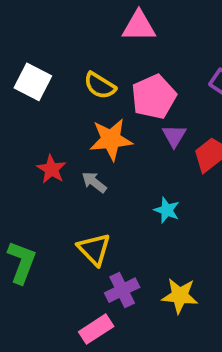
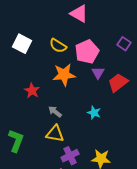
pink triangle: (139, 26) -> (79, 14), turned 30
gray arrow: (94, 182) -> (55, 112), moved
yellow triangle: (94, 249) -> (55, 134), turned -36

